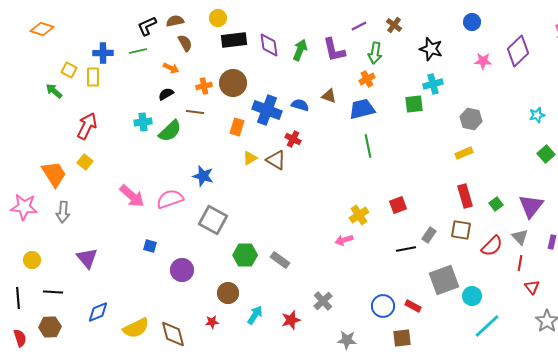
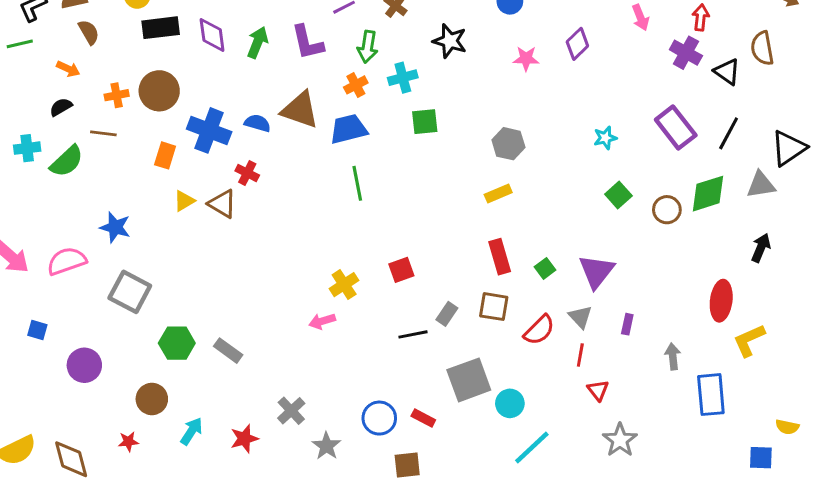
purple diamond: (518, 51) -> (577, 44), size x0.7
cyan cross: (433, 84) -> (403, 78), moved
brown triangle: (329, 96) -> (300, 110), size x1.8
gray star: (347, 340) -> (326, 446), moved, turned 30

